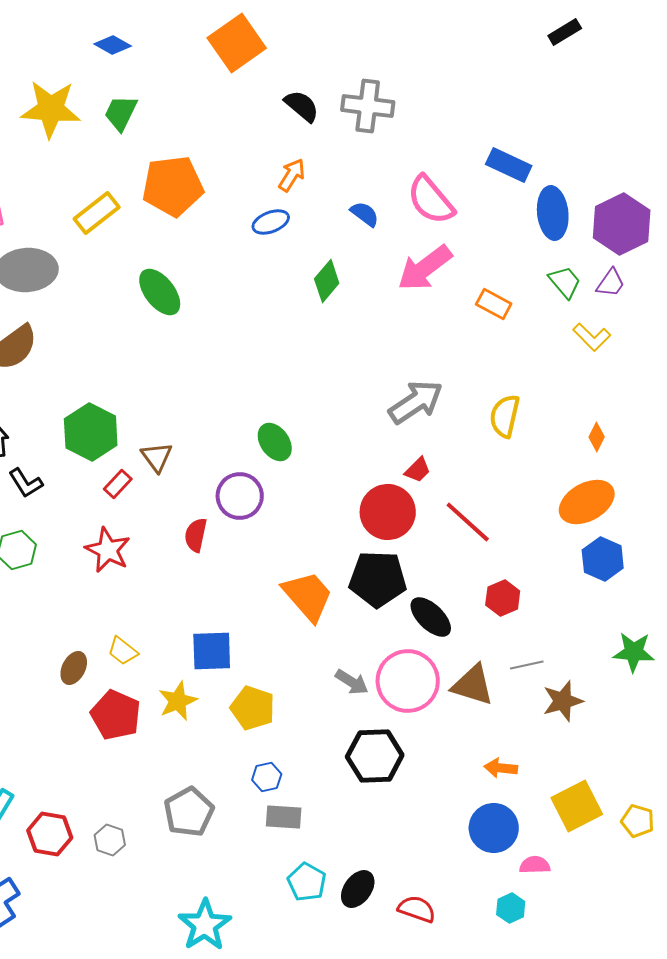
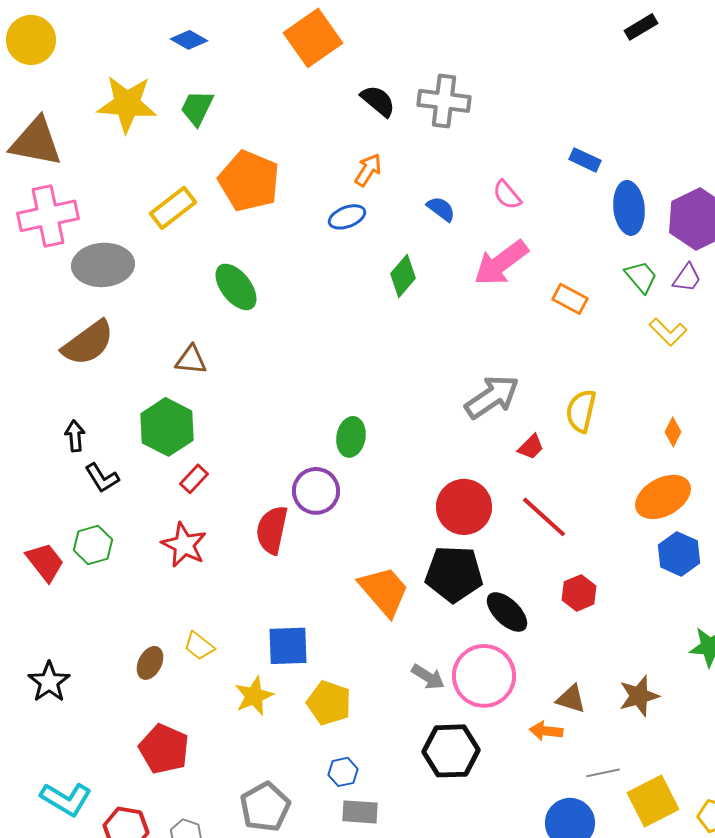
blue rectangle: (509, 165) -> (585, 160), size x0.7
orange pentagon: (173, 186) -> (249, 181), turned 30
pink semicircle: (431, 200) -> (507, 195), size x0.6
green ellipse: (275, 442) -> (351, 437), turned 45
brown triangle: (157, 457) -> (191, 360), moved, turned -48
red trapezoid: (418, 470) -> (531, 447), moved
red semicircle: (196, 535) -> (272, 530), size x1.4
gray line: (527, 665) -> (603, 773), moved
brown triangle: (473, 685) -> (571, 699), moved, size x0.7
red pentagon: (116, 715) -> (164, 749), moved
orange arrow: (501, 768) -> (546, 731), moved

